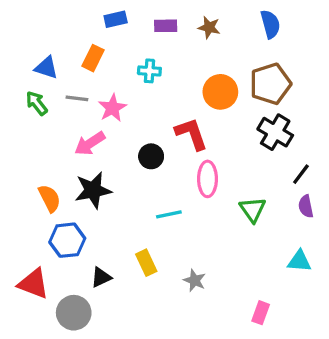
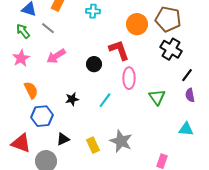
brown pentagon: (270, 84) -> (168, 19), turned 30
gray line: (77, 98) -> (48, 28), turned 32
pink star: (112, 108) -> (21, 58), moved
black star: (93, 190) -> (72, 99), moved, size x0.6
cyan line: (169, 214) -> (105, 100), turned -42
yellow rectangle: (146, 263) -> (93, 145), moved
gray star: (195, 280) -> (121, 141), size x1.6

